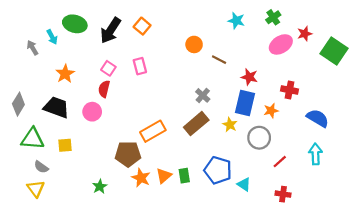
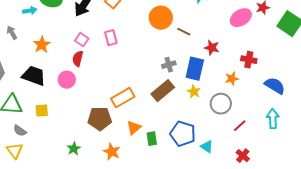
cyan arrow: (52, 37) -> (30, 11), turned -72
orange circle: (194, 44) -> (161, 18), size x1.5
gray arrow: (33, 48) -> (12, 33), moved
gray cross: (203, 95) -> (169, 65), turned 32
blue rectangle: (245, 103) -> (195, 69), moved
orange triangle: (164, 176) -> (134, 128), moved
orange star: (141, 178) -> (112, 152), moved
red cross: (283, 194) -> (243, 156), turned 32

